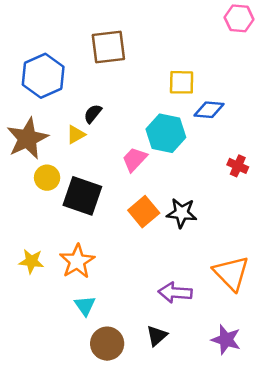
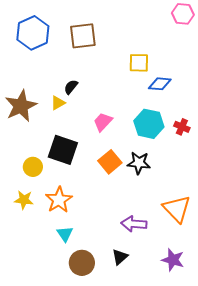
blue hexagon: (43, 76) -> (33, 33), moved
cyan hexagon: (166, 133) -> (149, 124), moved
yellow circle: (47, 178) -> (33, 167), moved

